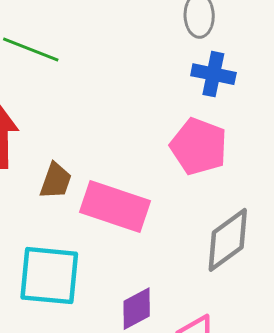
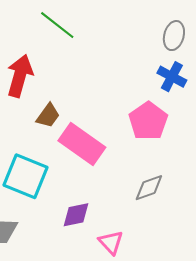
gray diamond: (228, 240) -> (149, 188), size x0.7

